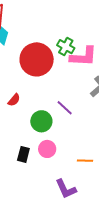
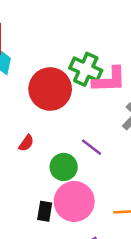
green cross: (66, 47) -> (86, 69), size x1.4
pink circle: (47, 149) -> (74, 201), size x1.8

